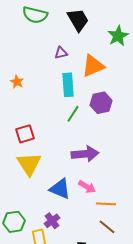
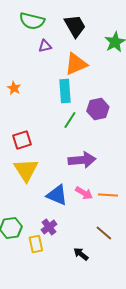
purple triangle: (61, 53) -> (45, 46), moved
orange triangle: (93, 66) -> (76, 64), moved
orange line: (106, 204) -> (108, 195), moved

